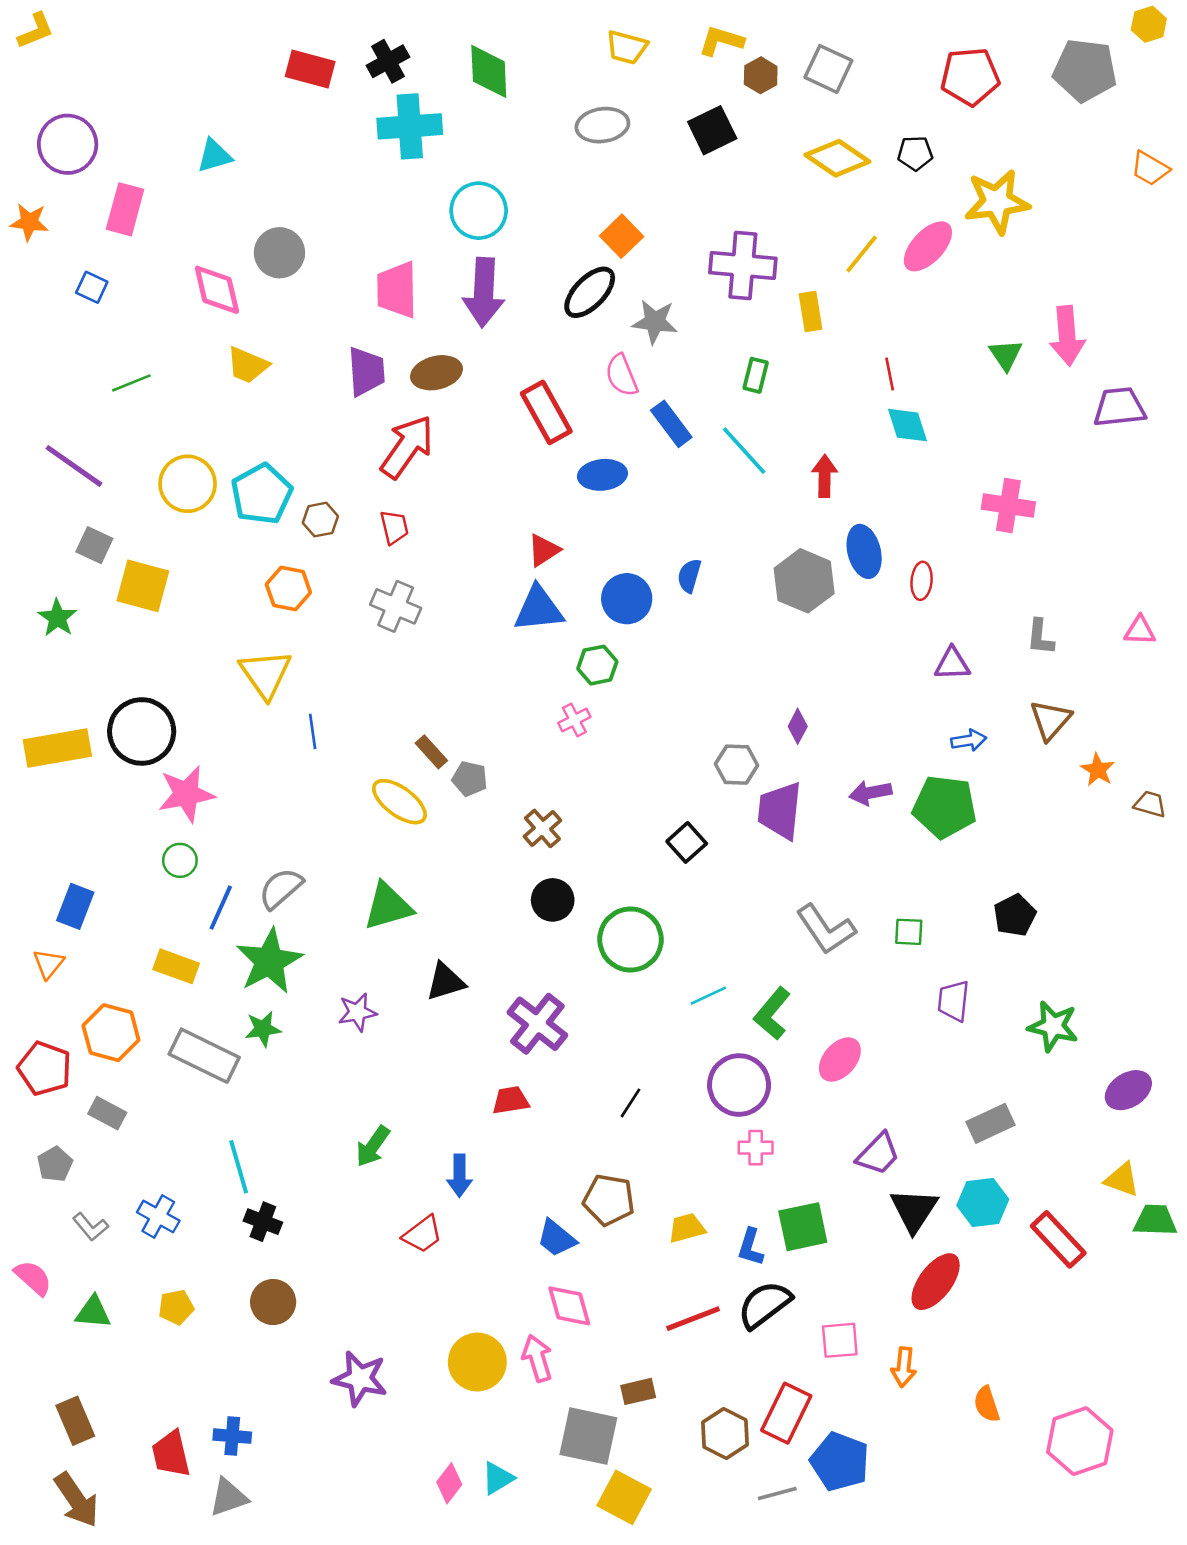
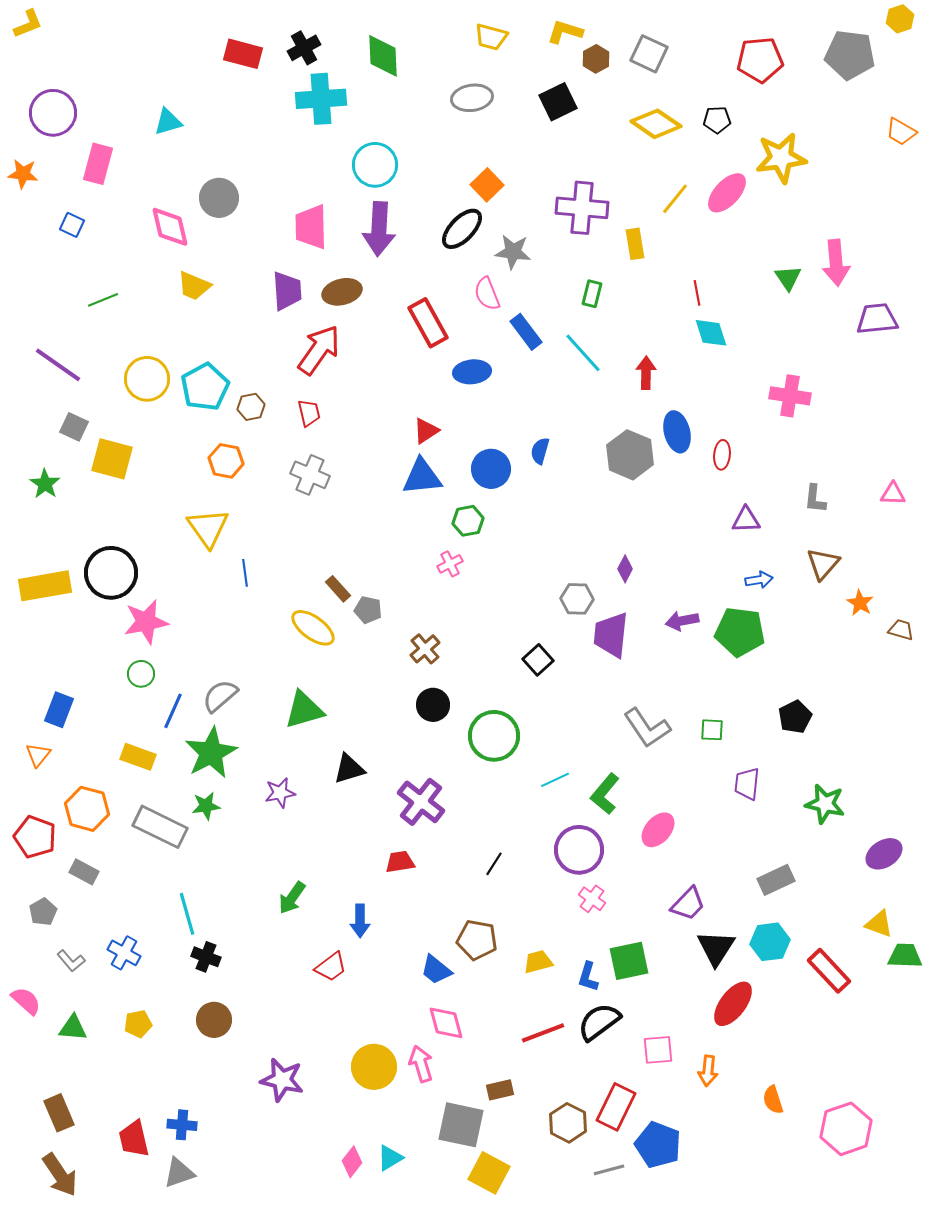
pink cross: (756, 1148) -> (592, 899), turned 36

